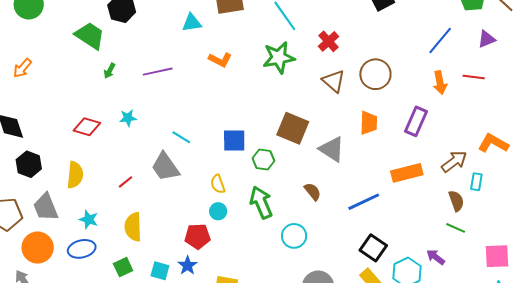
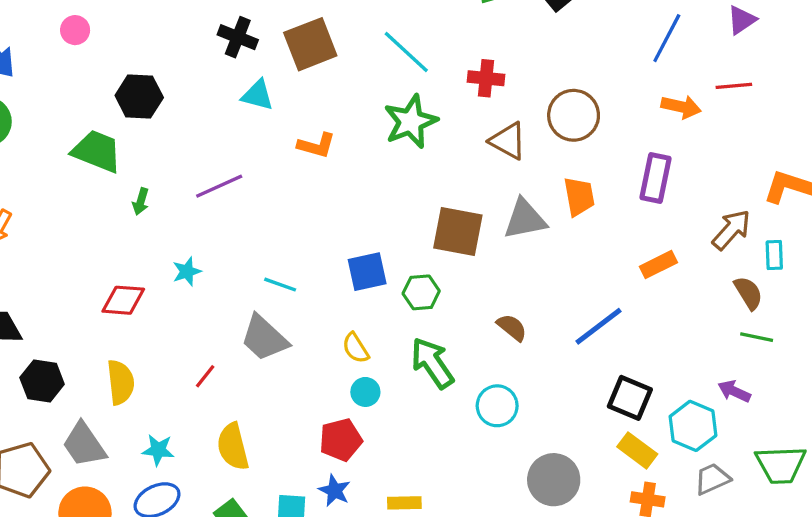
cyan triangle: (192, 23) -> (258, 95), turned 35
red cross: (329, 41) -> (486, 78), turned -30
orange arrow: (440, 83) -> (681, 107), turned -55
gray triangle: (332, 149) -> (525, 219), moved, turned -32
orange rectangle: (407, 173) -> (658, 264), size x0.7

